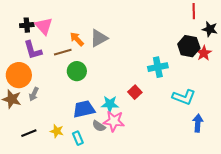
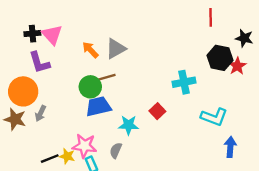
red line: (194, 11) -> (211, 17), moved
brown line: (63, 52) -> (105, 78), moved
blue trapezoid: (84, 109) -> (98, 106), moved
pink star: (114, 121) -> (84, 146), moved
gray semicircle: (99, 126) -> (116, 150), turned 80
black line: (29, 133) -> (50, 159), moved

